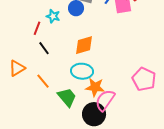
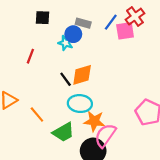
cyan star: (53, 16) -> (66, 43), moved
black line: (44, 48) -> (66, 79), moved
green trapezoid: (67, 97) -> (63, 132), turned 100

